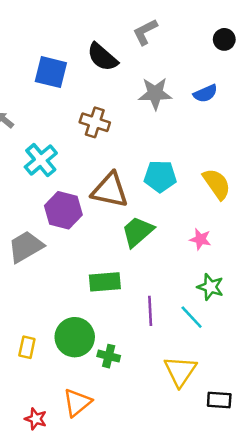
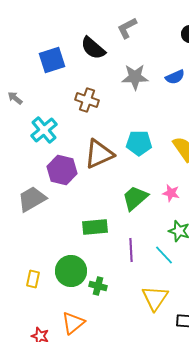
blue square: (51, 72) -> (52, 60), turned -32
brown triangle: (110, 190) -> (99, 154), turned -36
green trapezoid: (138, 232) -> (135, 198), moved

